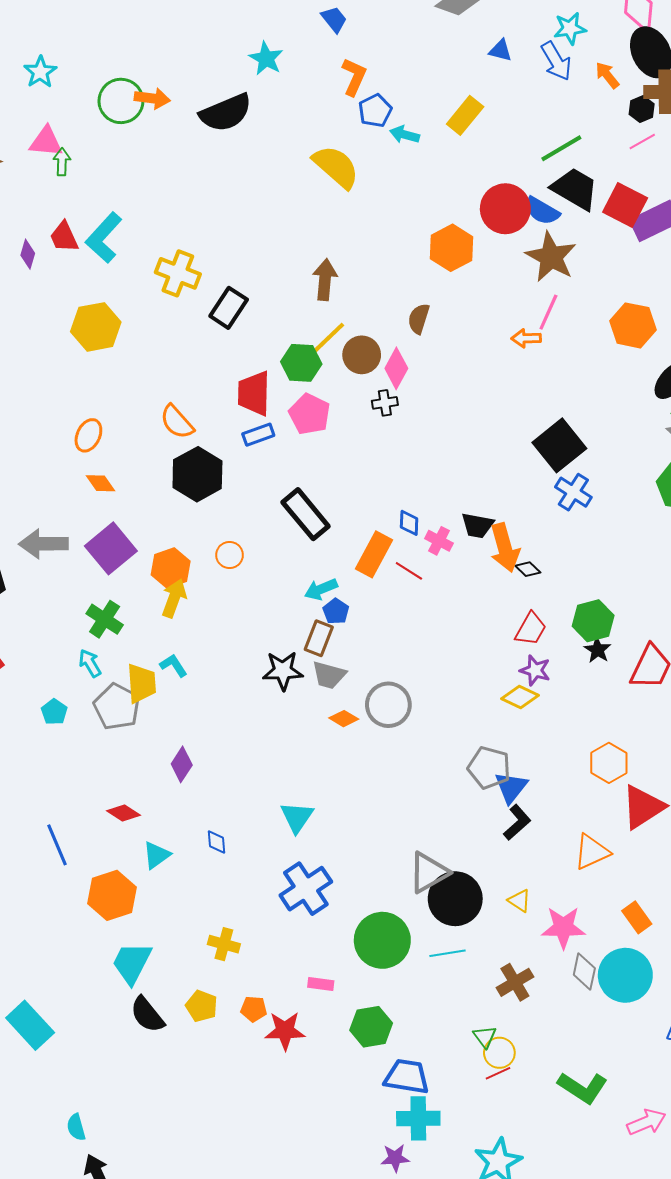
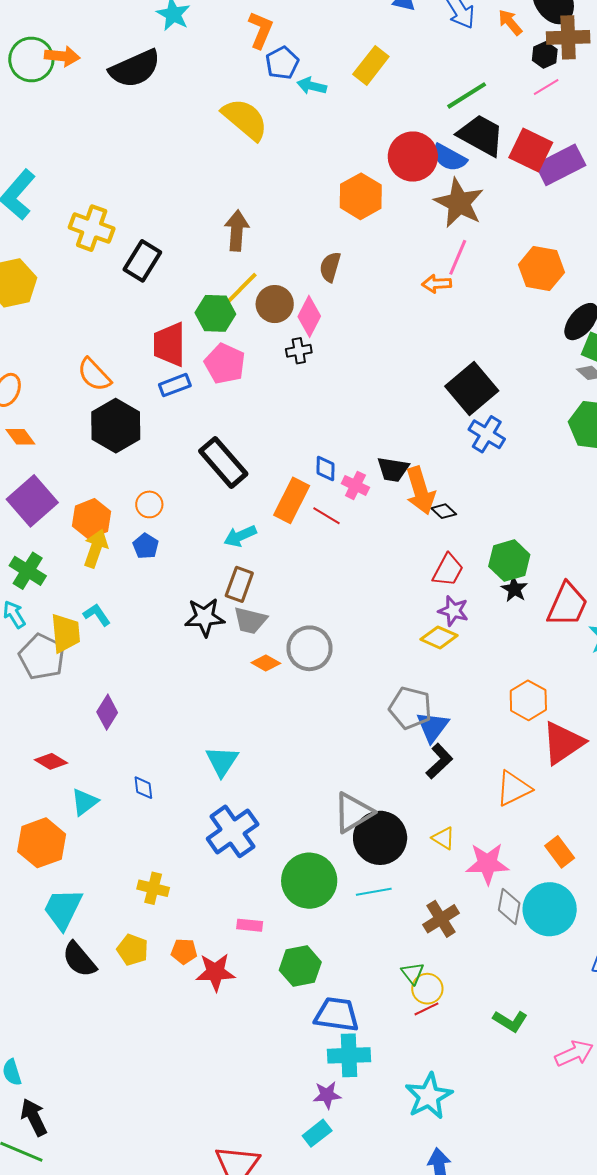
blue pentagon: (336, 611) -> (146, 546), moved
green L-shape: (583, 1088) -> (510, 1021), size x0.7

